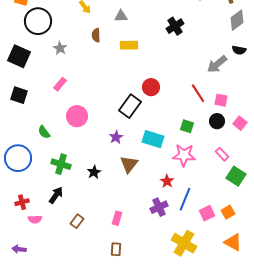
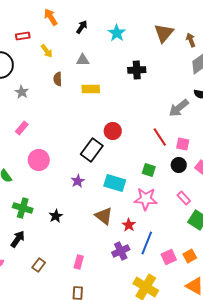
black cross: (175, 26) -> (137, 70), turned 30
brown triangle: (129, 164) -> (104, 216), moved, turned -30

